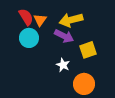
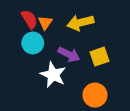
purple arrow: (64, 36) -> (69, 54), moved
white star: (63, 65) -> (53, 75), moved, size x1.6

